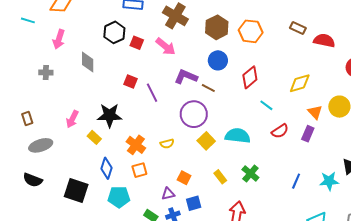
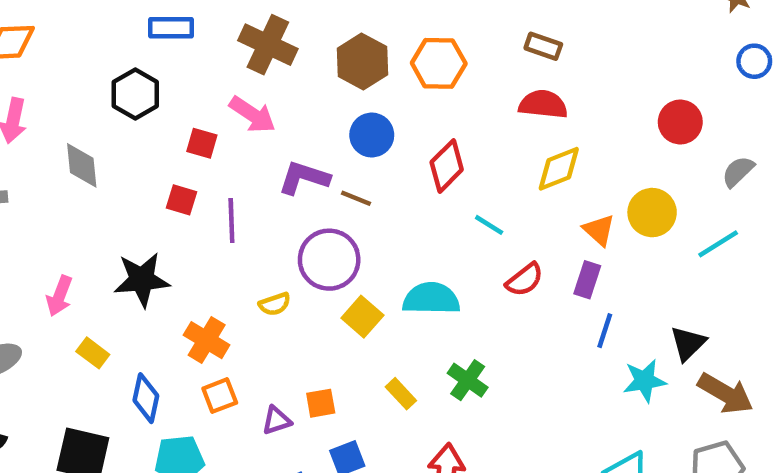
red semicircle: (324, 41) -> (543, 104), moved
red square: (137, 43) -> (202, 143), moved
purple line: (152, 93) -> (231, 221), turned 30
yellow rectangle: (94, 137) -> (93, 353), moved
yellow semicircle: (167, 144) -> (275, 304), moved
orange square: (184, 178) -> (321, 403), turned -32
blue line: (296, 181) -> (605, 331), moved
purple triangle: (168, 194) -> (277, 420), moved

